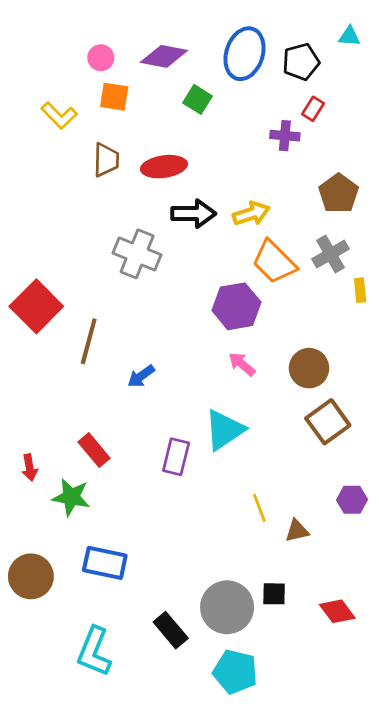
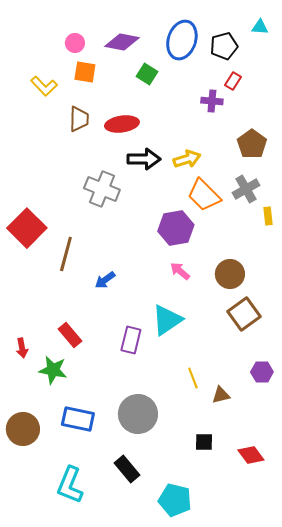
gray circle: (227, 607) -> (138, 414), moved

